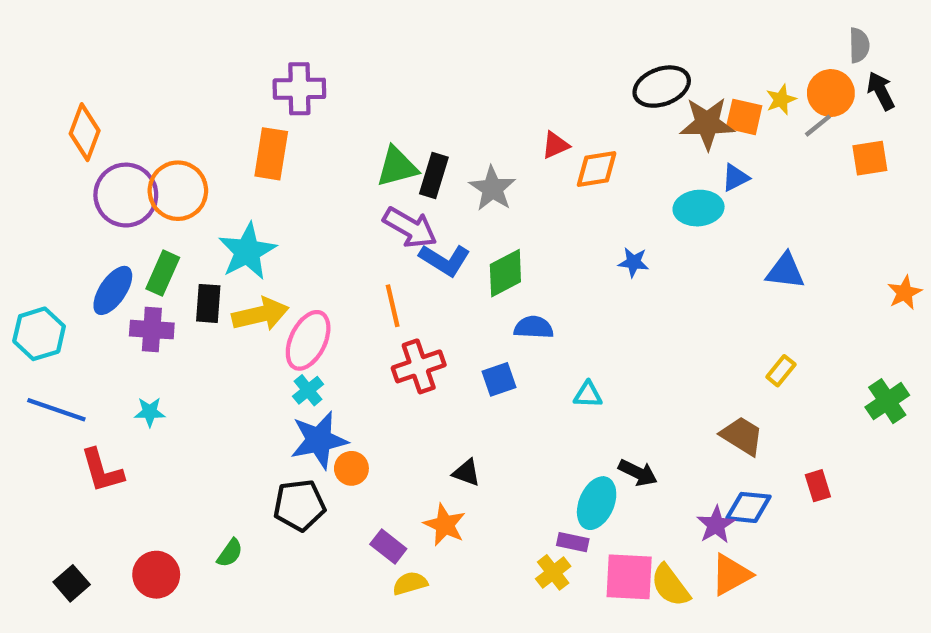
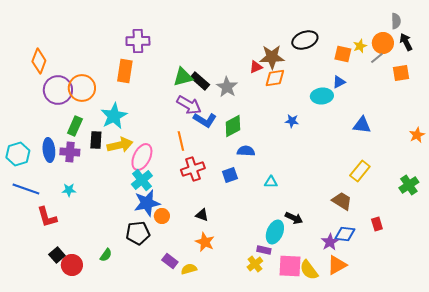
brown star: (707, 123) -> (272, 57), moved
black rectangle: (434, 175) -> (200, 81), turned -66
blue ellipse: (113, 290) -> (49, 150), moved, turned -40
yellow rectangle: (781, 371) -> (360, 171), size x1.5
cyan cross: (308, 390) -> (142, 180), size x1.5
black triangle: (466, 473) -> (202, 215), moved
purple rectangle: (388, 546) -> (170, 261), moved
black square: (72, 583) -> (57, 255), moved

